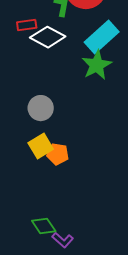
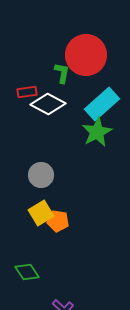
green diamond: (44, 226) -> (27, 272), moved

